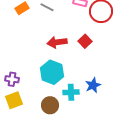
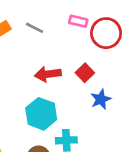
blue star: (93, 85) -> (101, 99), moved

